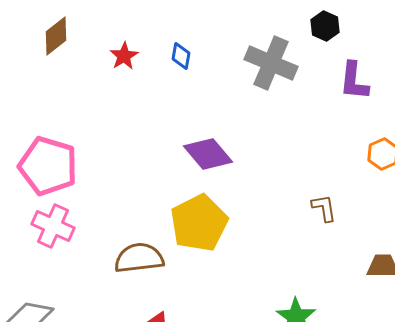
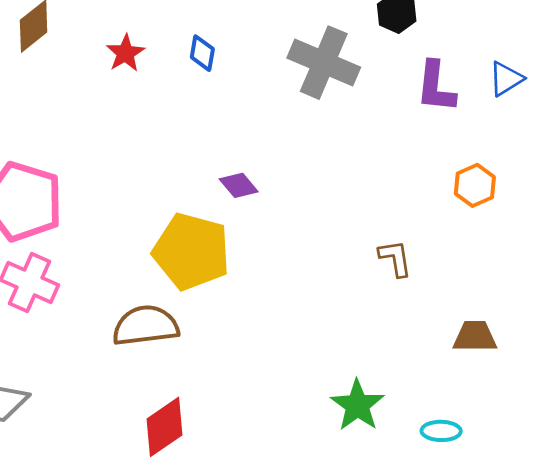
purple diamond: (208, 154) -> (239, 185), size x0.6
yellow pentagon: (199, 223) -> (191, 251), moved, turned -30

